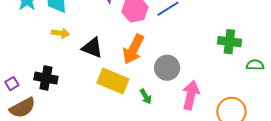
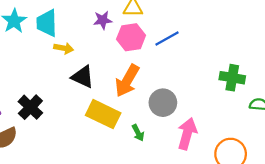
yellow arrow: (61, 33) -> (64, 48), moved
black cross: (46, 78) -> (30, 107), turned 30

